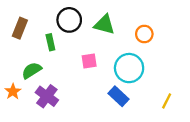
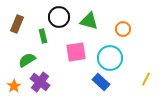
pink square: (89, 61) -> (76, 52), size x1.5
orange star: (13, 92) -> (14, 86), moved
yellow line: (167, 101) -> (146, 79), moved

